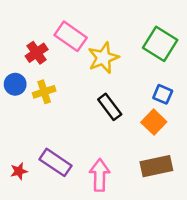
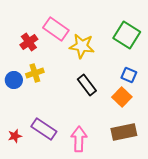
yellow star: (103, 58) -> (82, 46), turned 30
blue circle: (15, 84) -> (14, 80), moved

